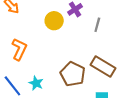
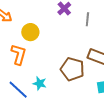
yellow circle: (54, 21) -> (30, 32), moved

